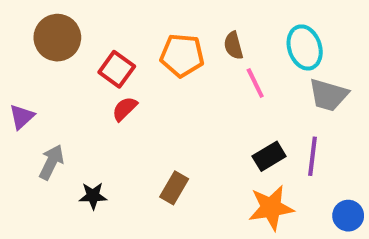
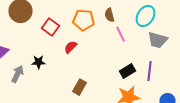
cyan ellipse: (305, 47) -> (146, 16), turned 50
red semicircle: (125, 109) -> (70, 47), moved
black star: (93, 196) -> (38, 62), moved

